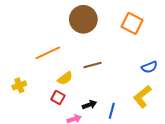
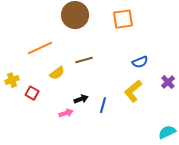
orange square: (132, 23) -> (123, 19), turned -35
red square: (58, 98) -> (32, 93), moved

